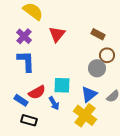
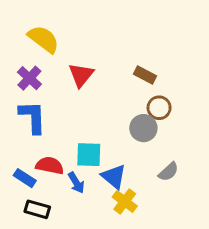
red semicircle: (37, 92) -> (50, 166), turned -138
blue triangle: (89, 94) -> (114, 176), moved, turned -42
yellow cross: (85, 115) -> (125, 201), size x0.7

